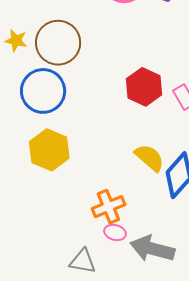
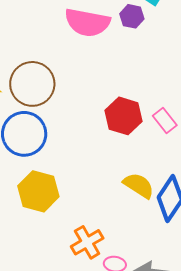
orange cross: (108, 207) -> (87, 242), moved

